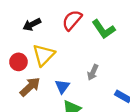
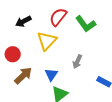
yellow triangle: (44, 55) -> (47, 41), moved

